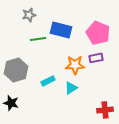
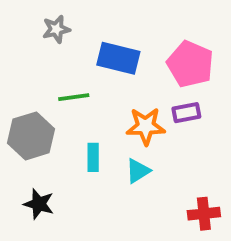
green line: (38, 39) -> (74, 97), moved
cyan rectangle: (48, 81) -> (93, 157), turned -64
black star: (11, 103) -> (39, 204), moved

